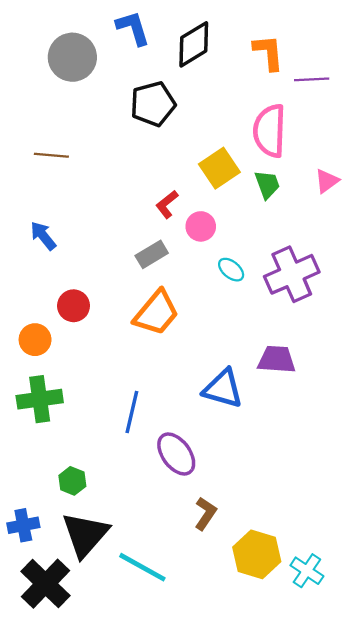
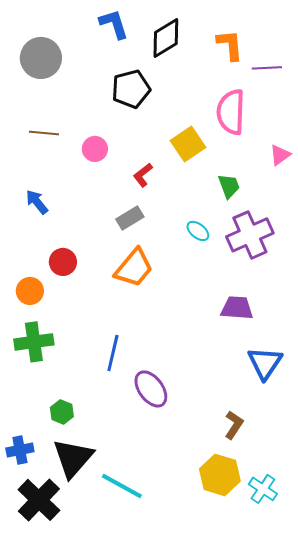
gray circle: (72, 57) -> (41, 58), moved
green trapezoid: (267, 184) -> (229, 186), moved
pink circle: (201, 226) -> (95, 149), moved
blue triangle: (223, 389) -> (265, 363), moved, turned 48
brown L-shape: (205, 514) -> (234, 425), moved

